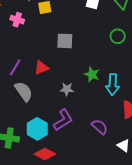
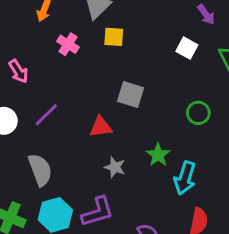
green circle: (118, 36) -> (198, 113), moved
red triangle: (41, 68) -> (101, 127), moved
gray semicircle: (24, 91) -> (40, 170), moved

